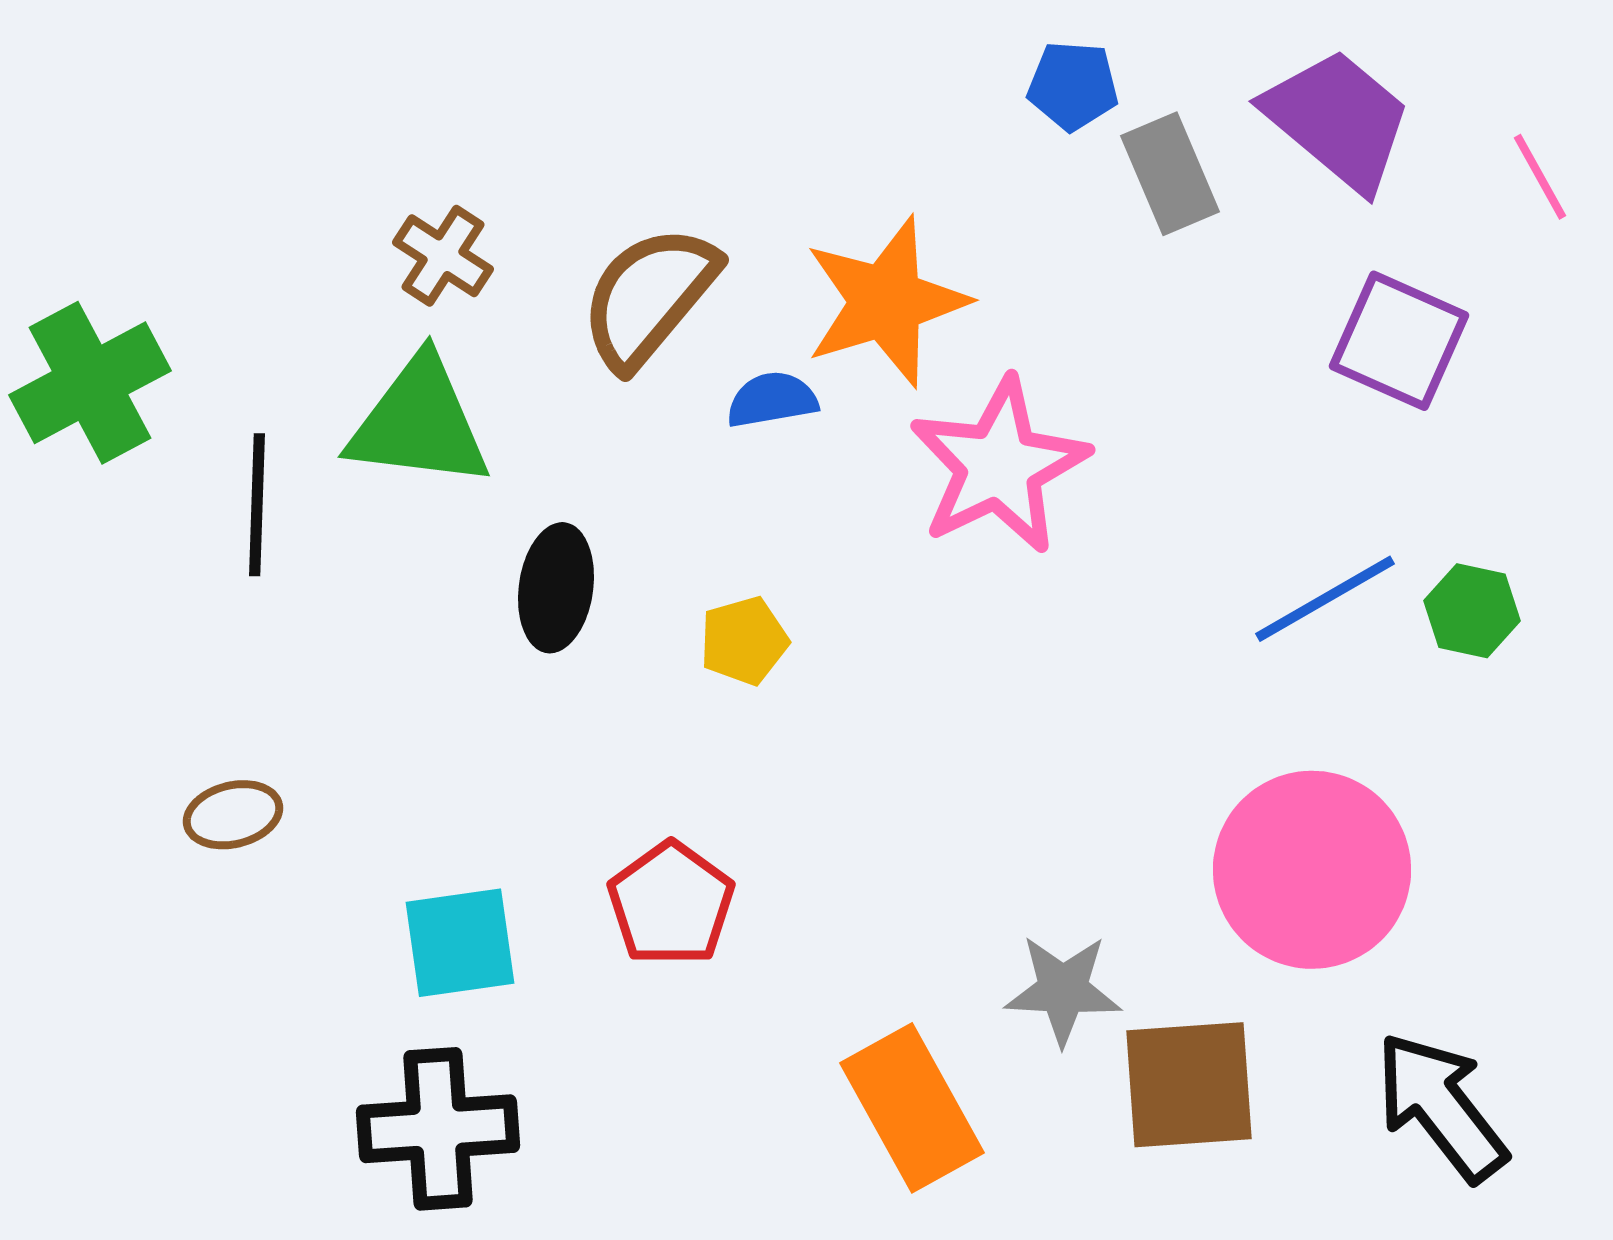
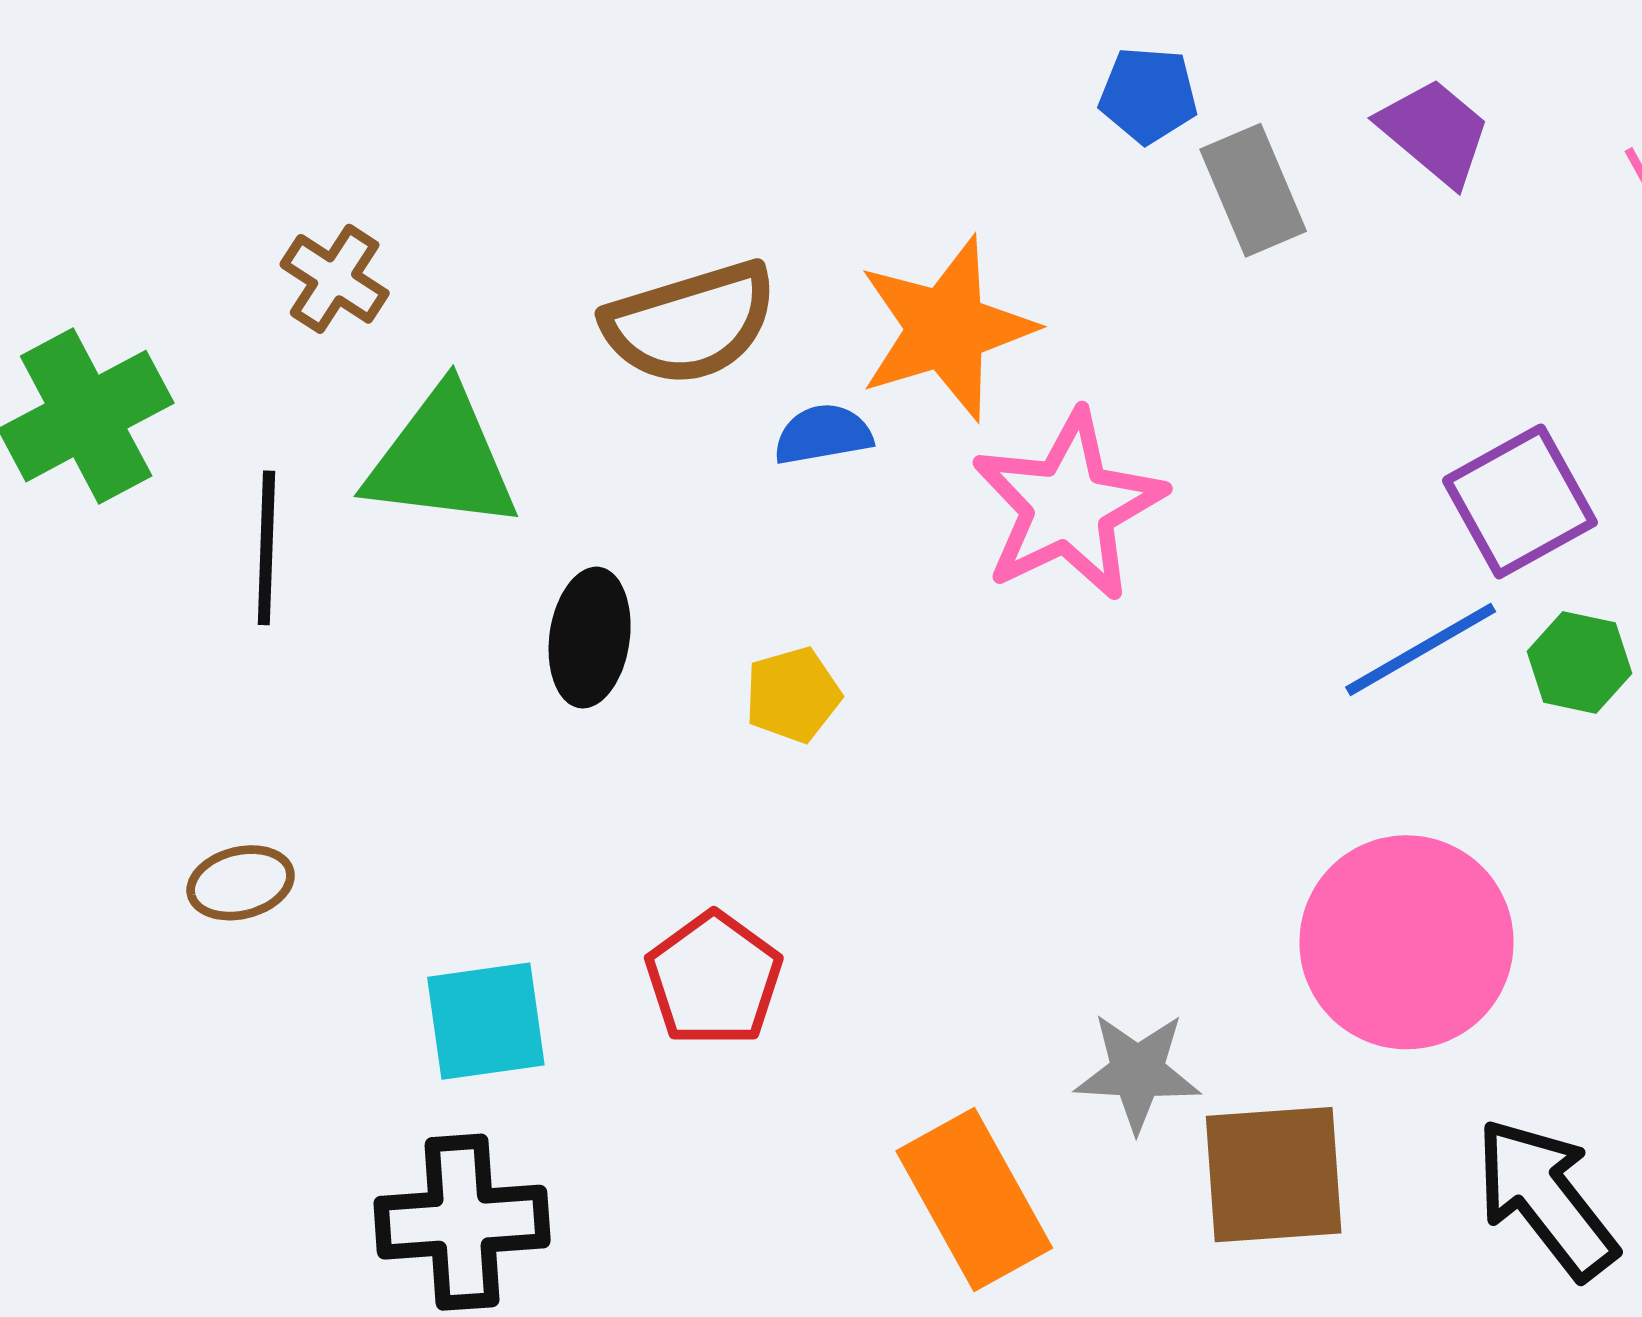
purple trapezoid: (1338, 120) -> (1435, 132), size x0.7
brown cross: (443, 256) -> (335, 279), moved
brown semicircle: (649, 297) -> (690, 323), turned -147
purple square: (1399, 341) -> (1520, 501), moved, turned 37

